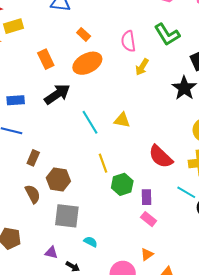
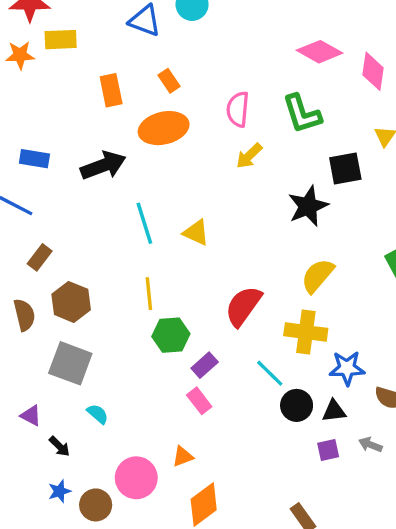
orange rectangle: (46, 59) -> (111, 90), moved
red semicircle: (161, 157) -> (243, 306), turned 68
purple rectangle: (146, 197) -> (205, 365), turned 35

